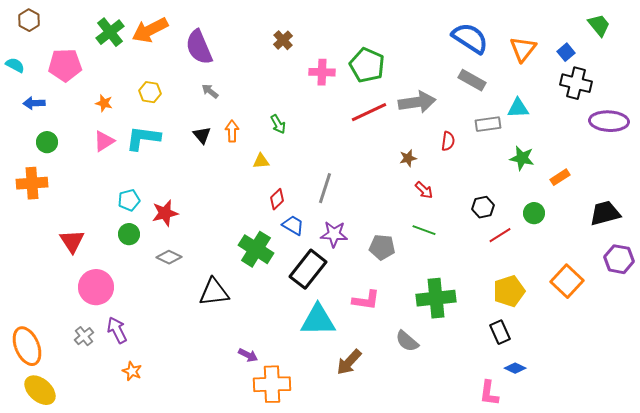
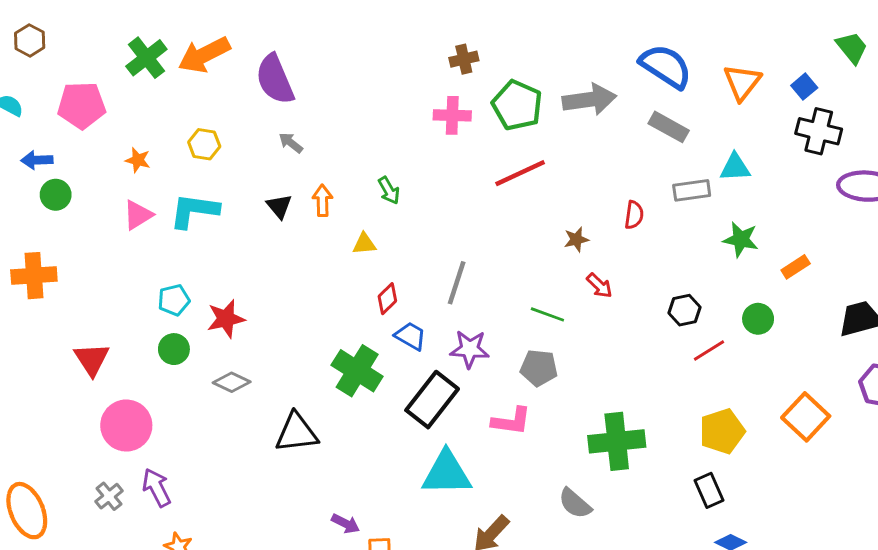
brown cross: (283, 40) -> (464, 59), moved, turned 30
gray arrow: (417, 102) -> (589, 100), moved
green circle: (47, 142) -> (56, 195), moved
green line: (424, 230) -> (547, 314), moved
pink L-shape: (366, 300) -> (511, 421), moved

